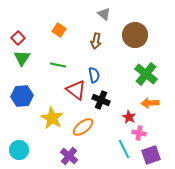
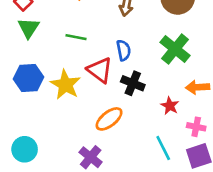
green cross: (146, 74) -> (175, 49), moved
yellow star: (52, 118) -> (65, 85), moved
pink cross: (139, 133) -> (196, 127), moved

